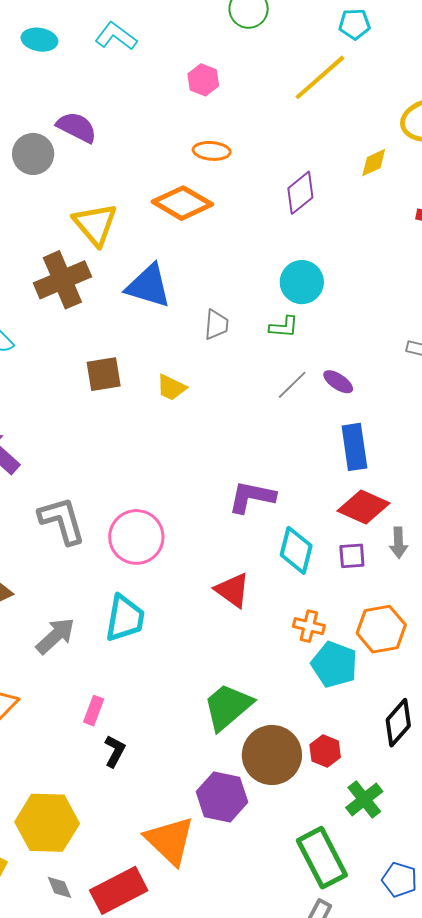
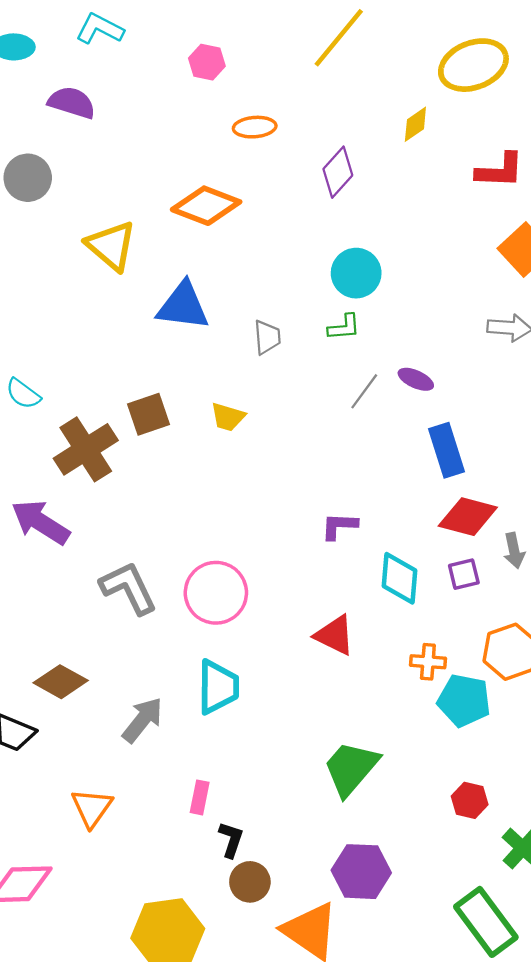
purple semicircle: (77, 127) -> (72, 103), moved
orange ellipse: (212, 151) -> (255, 127), moved
brown cross: (62, 280) -> (86, 449), moved
purple L-shape: (252, 497) -> (339, 526), size x0.7
brown circle: (272, 755) -> (250, 882), moved, size x0.6

